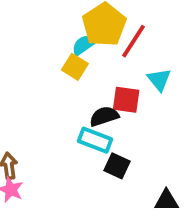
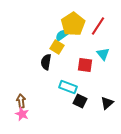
red line: (133, 41) -> (98, 26), moved
black semicircle: (104, 116) -> (46, 62), moved, turned -63
black triangle: (166, 201) -> (107, 103), moved, turned -40

